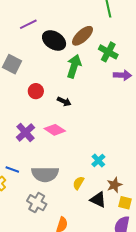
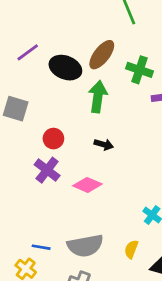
black arrow: (64, 101) -> (104, 144), moved
purple cross: (25, 132) -> (47, 170), moved

